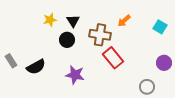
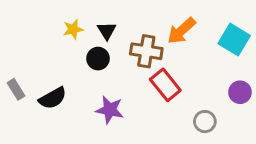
orange arrow: (124, 21) -> (181, 31), size x1.5
cyan square: (160, 27) -> (234, 40), size x1.5
gray circle: (147, 87) -> (205, 122), moved

